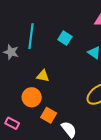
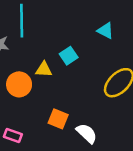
cyan square: (65, 38) -> (69, 56), moved, turned 32
orange circle: (32, 97) -> (19, 84), moved

